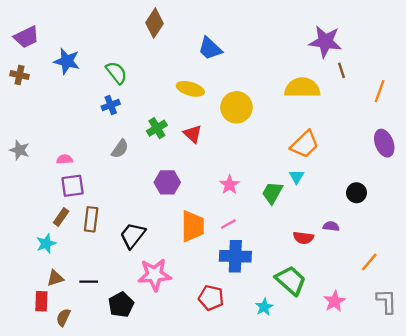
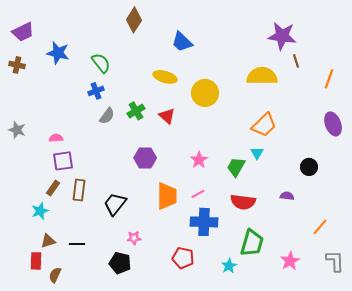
gray semicircle: (120, 149) -> (107, 116), moved
red semicircle: (303, 238) -> (243, 202), moved, size x1.4
pink star: (155, 275) -> (134, 238), size x0.5
green trapezoid: (291, 280) -> (252, 243), turned 64
black pentagon: (121, 305) -> (120, 263), moved, turned -30

